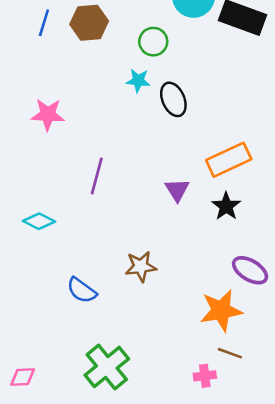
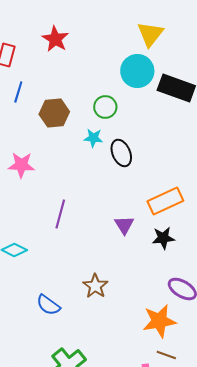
brown hexagon: (89, 23) -> (54, 113), moved
black star: (226, 206) -> (163, 238), turned 30
brown star: (141, 266) -> (95, 286), turned -30

